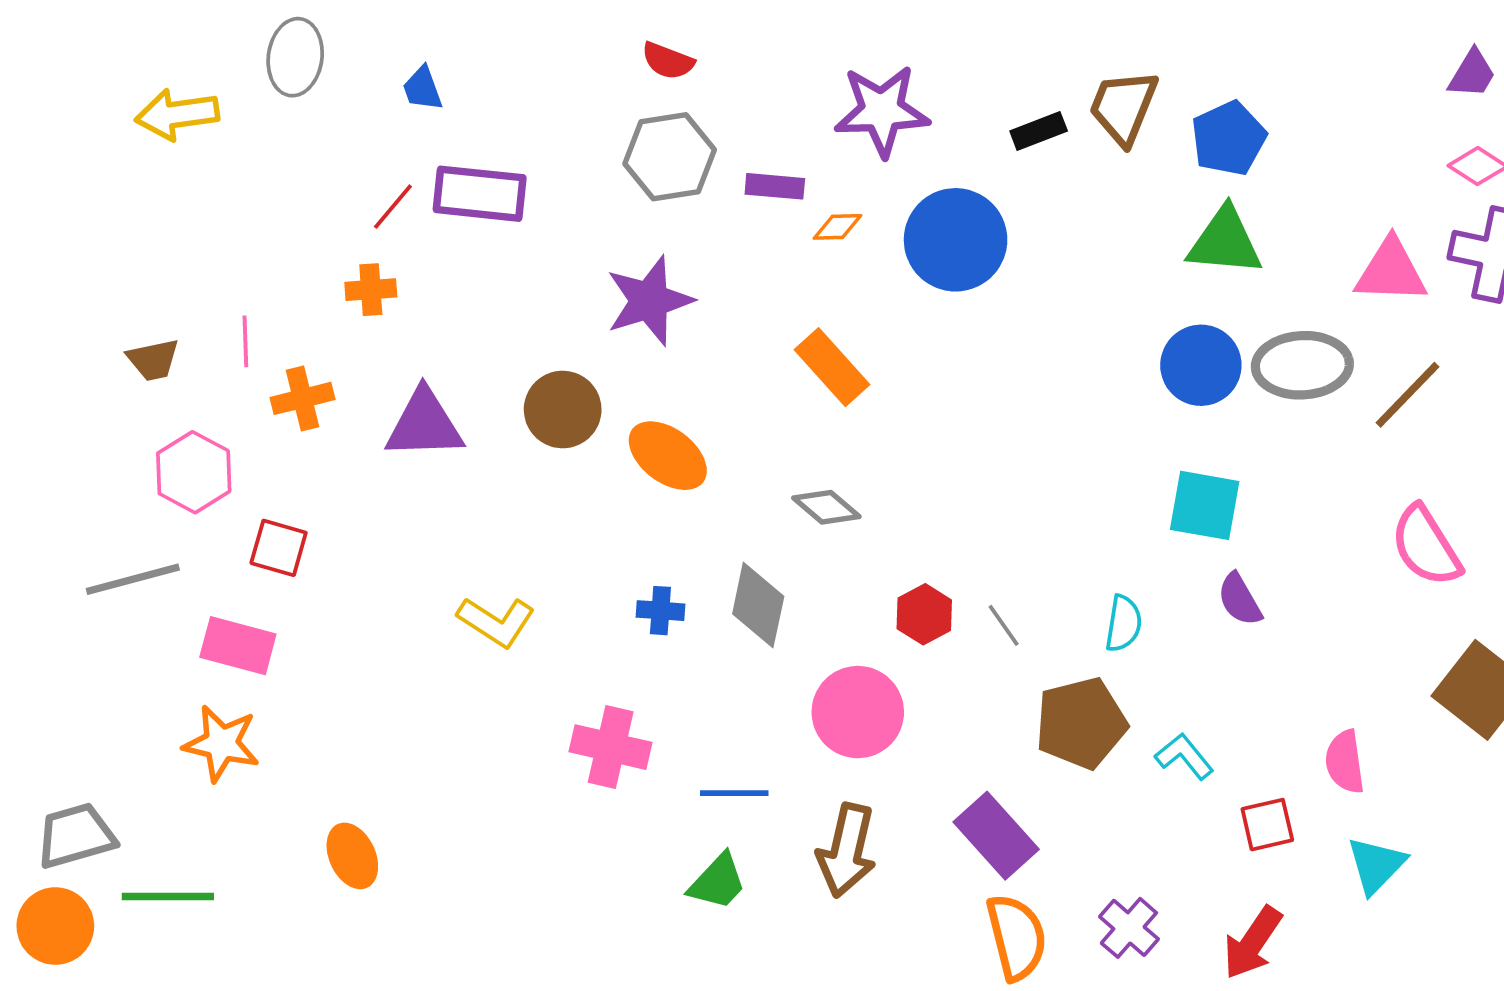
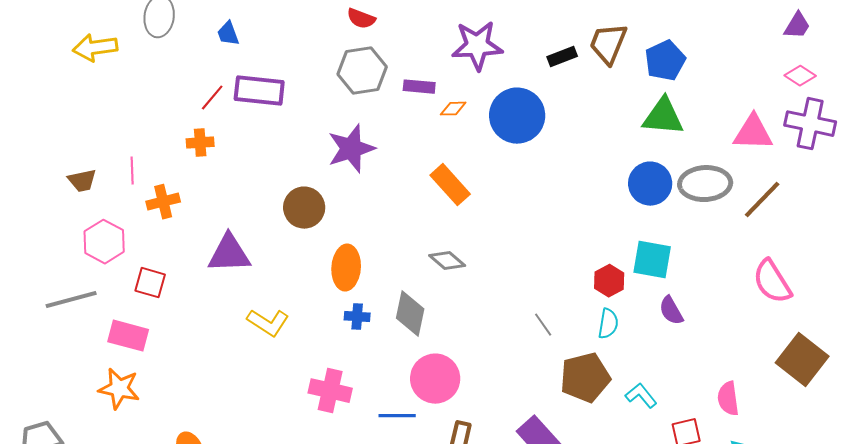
purple triangle: (424, 424) -> (229, 254), moved
orange ellipse: (668, 456) -> (346, 268), moved, turned 57
red hexagon: (924, 614) -> (609, 281), moved
pink circle: (858, 712) -> (435, 379), moved

